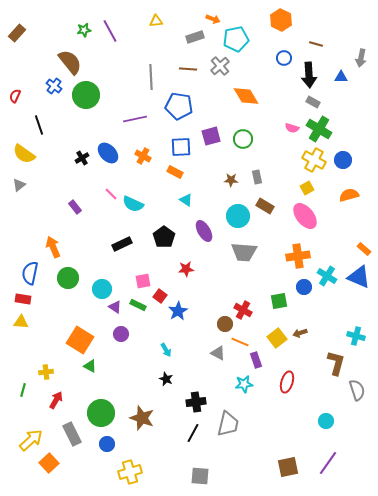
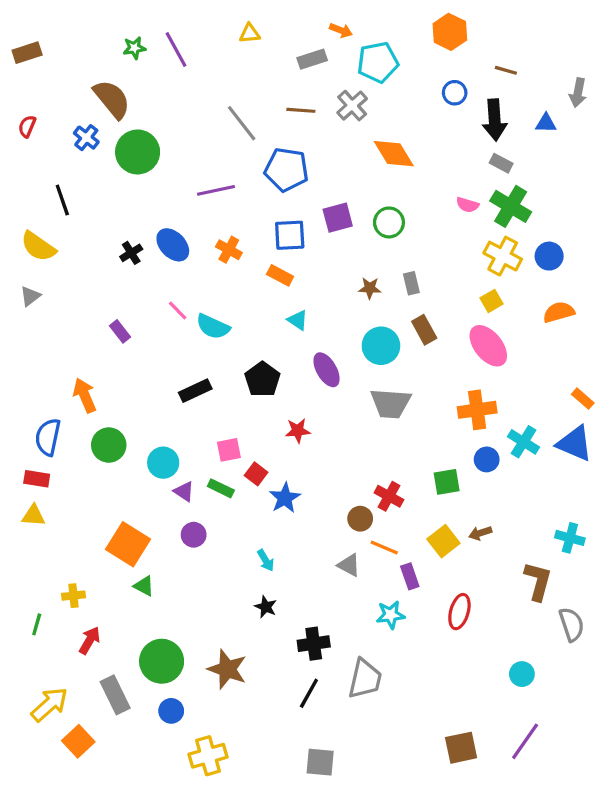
brown rectangle: (17, 33) -> (27, 53), turned 30
gray line: (151, 77) -> (242, 123), turned -35
red semicircle: (15, 96) -> (27, 126), moved
brown rectangle: (265, 206) -> (424, 330), turned 30

